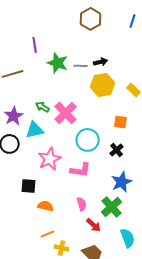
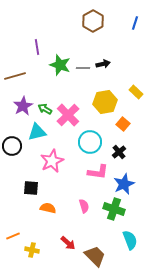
yellow hexagon: (103, 85) -> (105, 102), moved
purple star: (14, 116) -> (23, 106), moved
orange square: (121, 122) -> (123, 124), turned 32
pink L-shape: (81, 170) -> (98, 172), moved
green cross: (112, 207) -> (114, 209), turned -30
red arrow: (94, 225) -> (68, 243), moved
orange line: (48, 234) -> (13, 236), moved
yellow cross: (62, 248) -> (32, 250), moved

